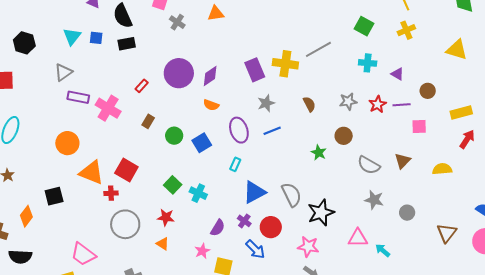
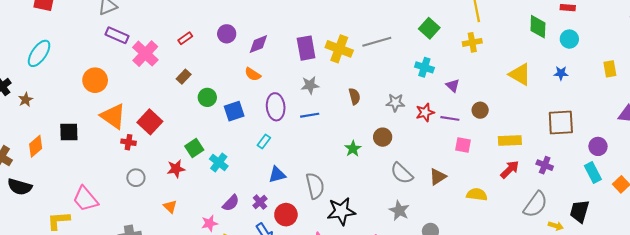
purple circle: (179, 73) -> (227, 34), size x0.6
blue triangle: (254, 192) -> (277, 175), size x0.7
red star: (166, 217) -> (176, 169), moved, turned -30
gray circle: (125, 224) -> (136, 178), size x0.6

